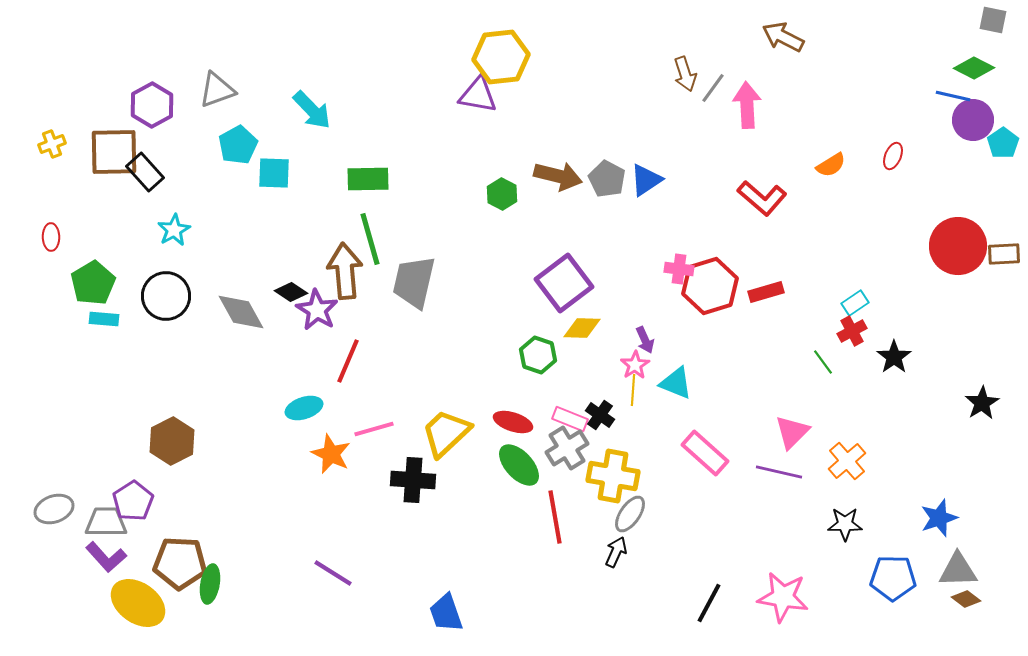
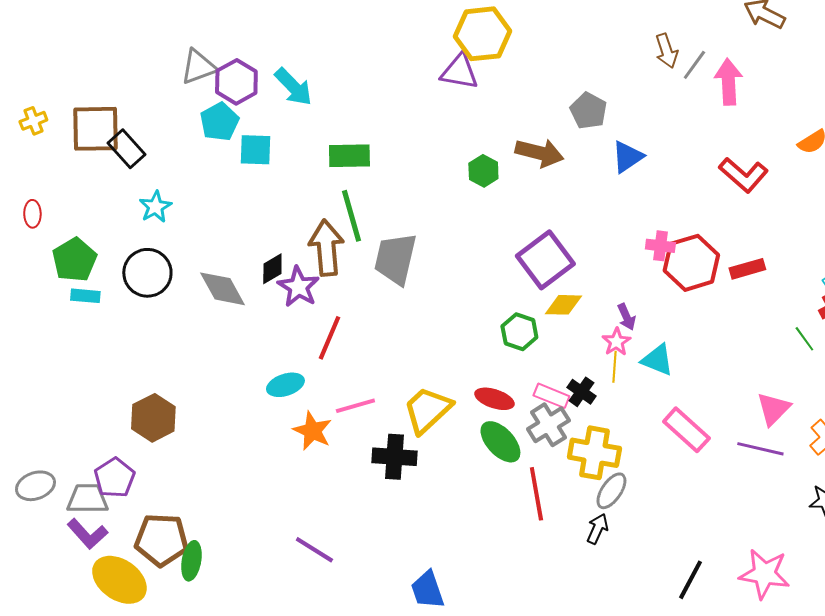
purple hexagon: (152, 105) -> (236, 82), moved
gray pentagon: (607, 179) -> (588, 111), moved
black diamond: (291, 292) -> (272, 269), turned -64

